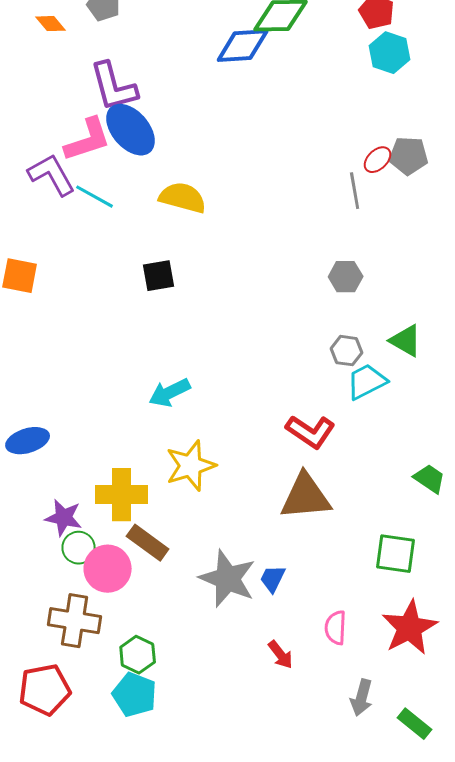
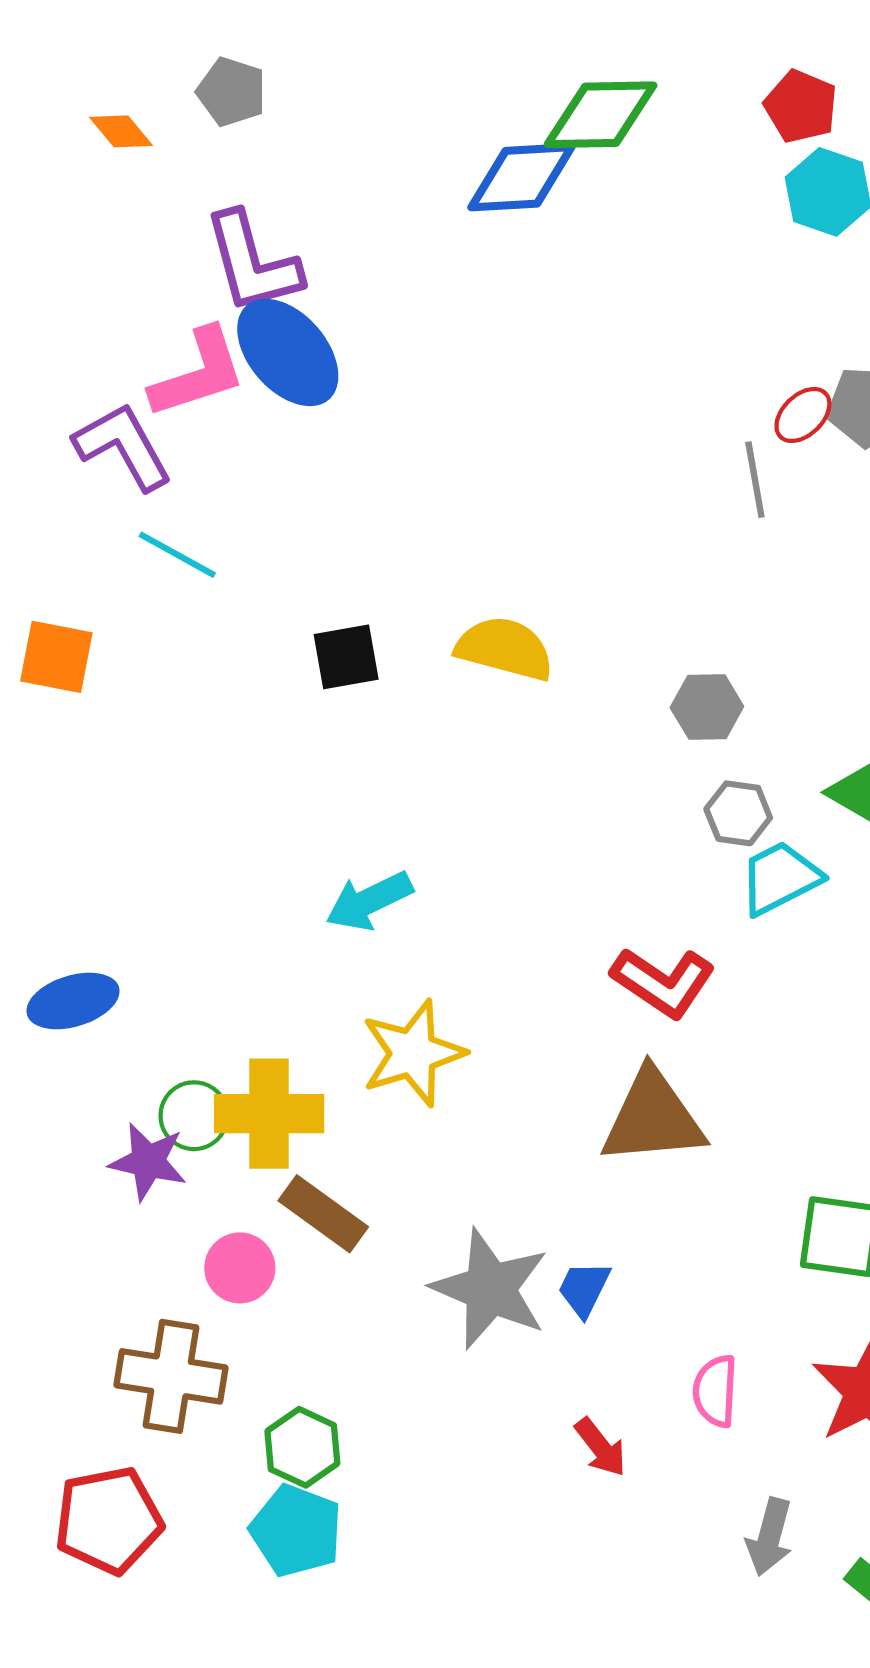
cyan line: (95, 197) -> (177, 555), moved
yellow semicircle: (183, 198) -> (505, 649), moved
gray hexagon: (346, 277) -> (707, 707), moved
green circle: (79, 548) -> (194, 1116), moved
pink circle: (108, 569) -> (240, 1268), size x0.7

